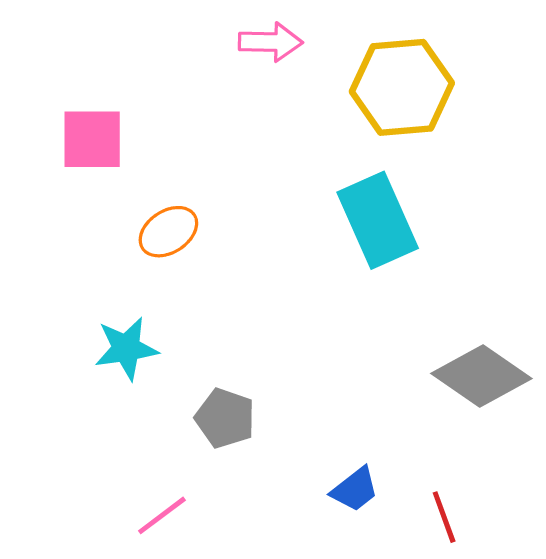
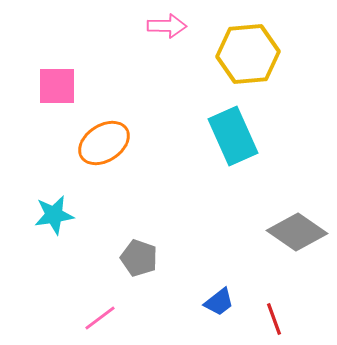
orange ellipse: (168, 232) -> (104, 143), size x1.4
cyan star: (126, 348) -> (54, 215), moved

